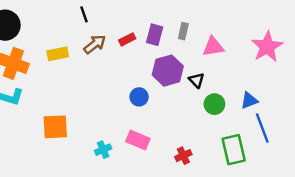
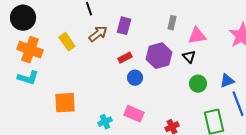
purple rectangle: (155, 35) -> (124, 26), moved
red rectangle: (127, 39) -> (125, 58), moved
yellow rectangle: (58, 54) -> (67, 42), turned 66
black triangle: (196, 80) -> (189, 57), moved

